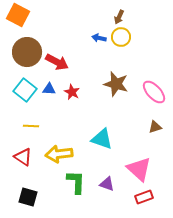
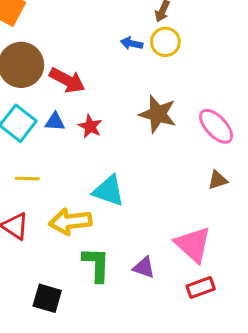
cyan triangle: (102, 139) -> (109, 191), moved
black square: (28, 197) -> (47, 298), moved

